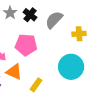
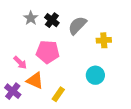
cyan circle: (71, 67) -> (95, 75), size x0.7

